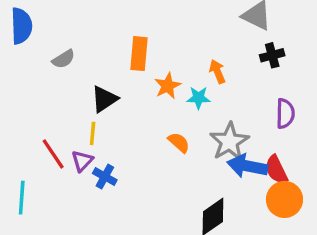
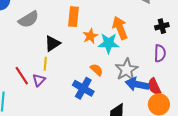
black cross: (272, 55) -> (162, 26), moved
gray semicircle: (64, 59) -> (29, 19), size x1.5
orange arrow: (217, 72) -> (120, 28), size x1.6
cyan star: (199, 98) -> (109, 43), size x1.5
blue cross: (105, 177) -> (83, 88), moved, size x1.5

